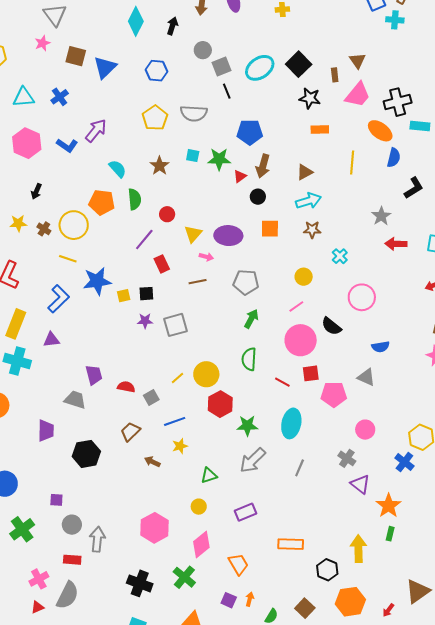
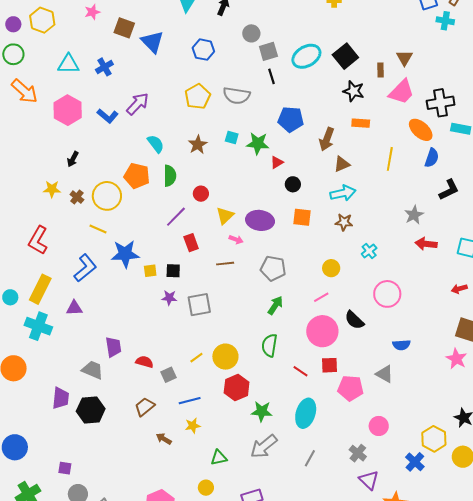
blue triangle: (105, 67) -> (152, 42), turned -35
brown arrow: (263, 166) -> (327, 139), moved
black hexagon: (86, 454) -> (91, 410), moved

